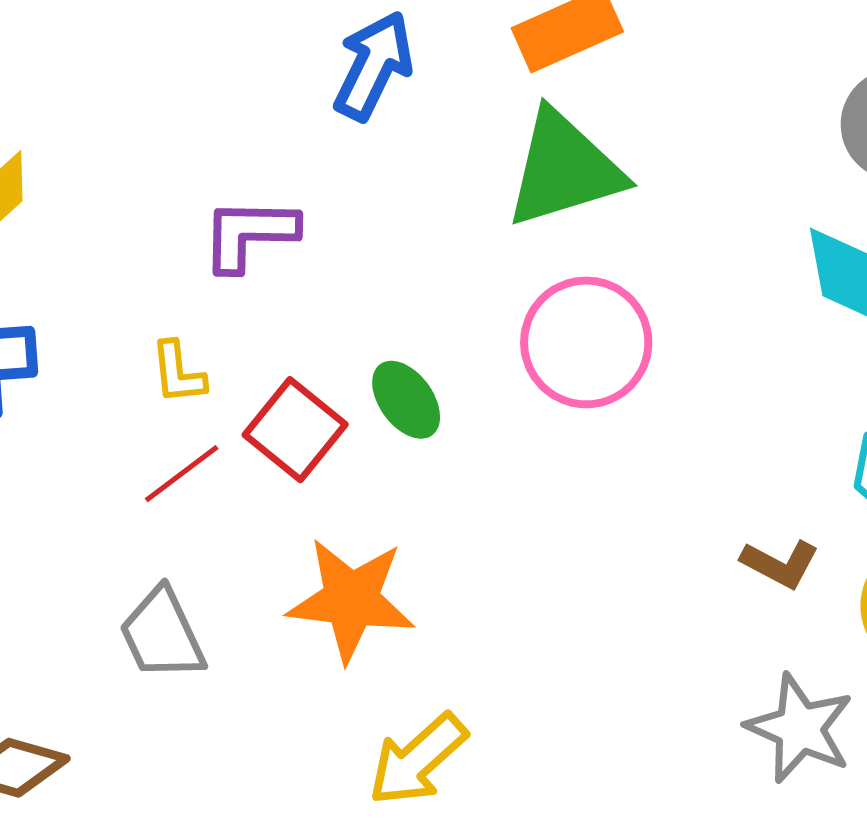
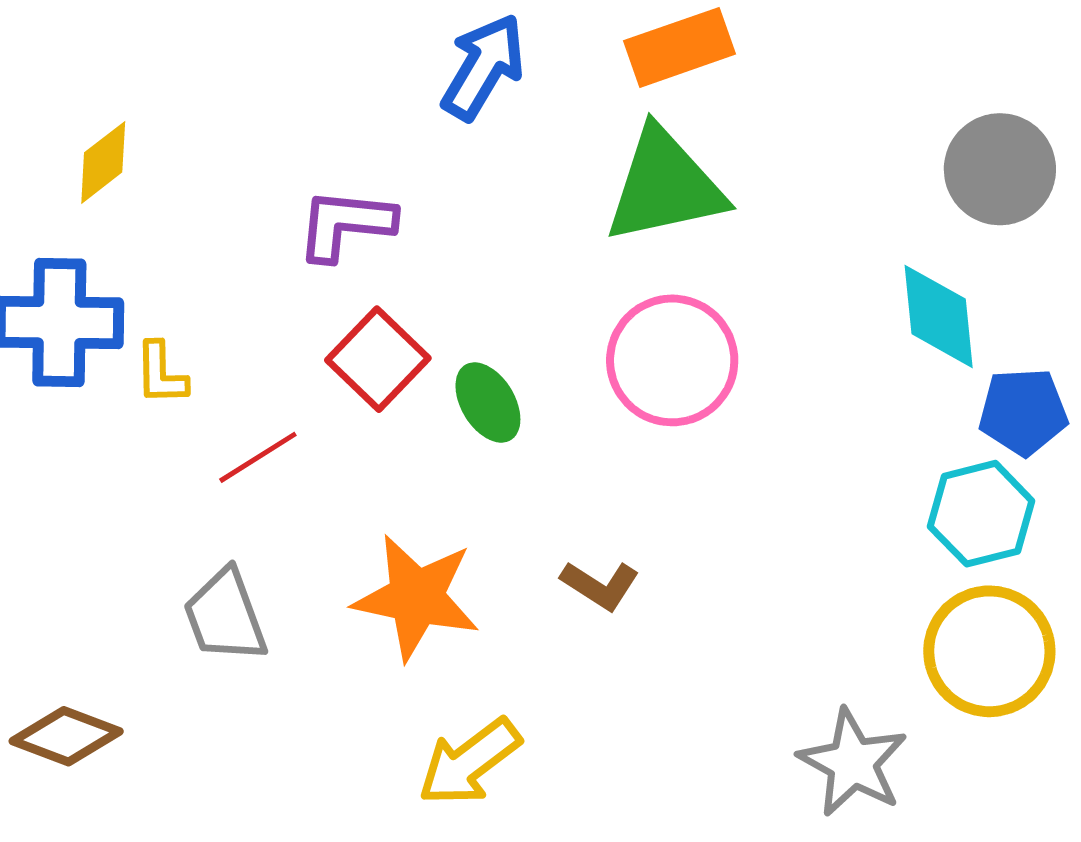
yellow L-shape: (178, 373) -> (161, 374), moved
red square: (295, 430) -> (378, 359), moved
brown L-shape: (780, 564) -> (600, 585), moved

